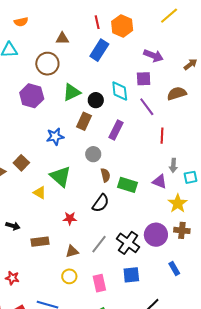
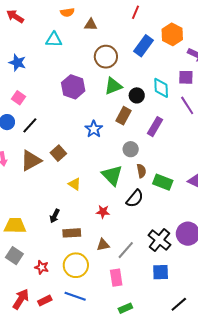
red line: (97, 22) -> (136, 12), moved, turned 32
orange hexagon: (122, 26) -> (172, 34), moved
brown triangle: (62, 38) -> (91, 25), moved
brown circle: (47, 64) -> (106, 57), moved
blue star: (55, 137) -> (94, 129), turned -30
green triangle: (60, 176) -> (112, 175), moved
black arrow: (13, 226) -> (55, 216), moved, turned 96
gray line: (99, 244) -> (126, 250), moved
yellow circle: (69, 276) -> (76, 265), moved, size x1.6
pink rectangle: (99, 283) -> (116, 278), moved

